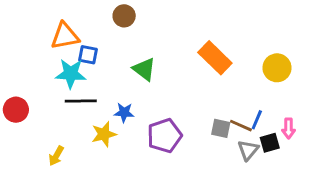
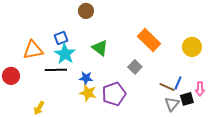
orange triangle: (65, 36) -> (33, 50), moved
blue square: (88, 55) -> (61, 38), turned -32
cyan star: (71, 74) -> (65, 54), moved, turned 30
gray square: (221, 128) -> (135, 67), moved, turned 32
yellow star: (104, 134) -> (88, 93), moved, turned 30

